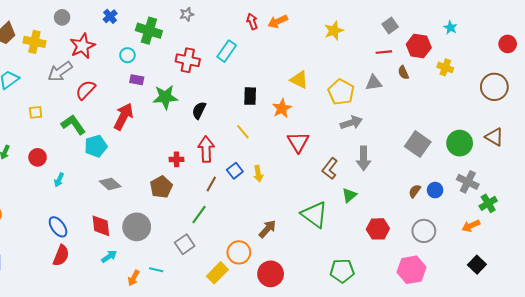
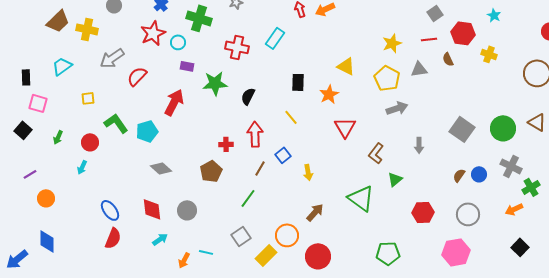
yellow star: (334, 31) -> (392, 43), moved
red star: (83, 46) -> (153, 33), moved
green L-shape: (73, 125) -> (116, 123), moved
gray arrow: (364, 158) -> (419, 145), moved, size x0.7
yellow arrow: (258, 174) -> (308, 172), moved
cyan arrow: (59, 180) -> (82, 167), moved
gray circle: (137, 227) -> (187, 210), size x0.7
gray square: (185, 244) -> (241, 236), moved

